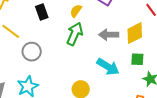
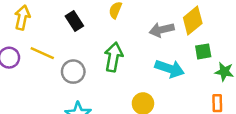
green arrow: (75, 34) -> (113, 57), moved

